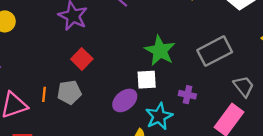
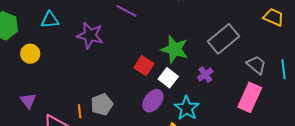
red square: (82, 59) -> (144, 66), moved
white square: (147, 80) -> (168, 78), turned -36
purple cross: (187, 95) -> (205, 74), moved, turned -35

